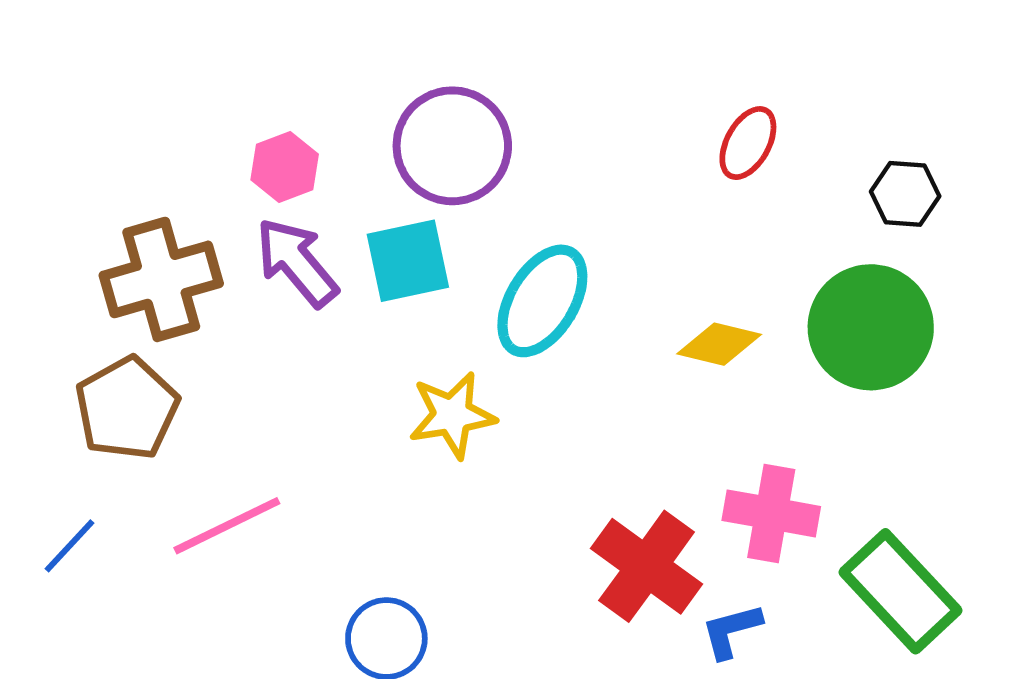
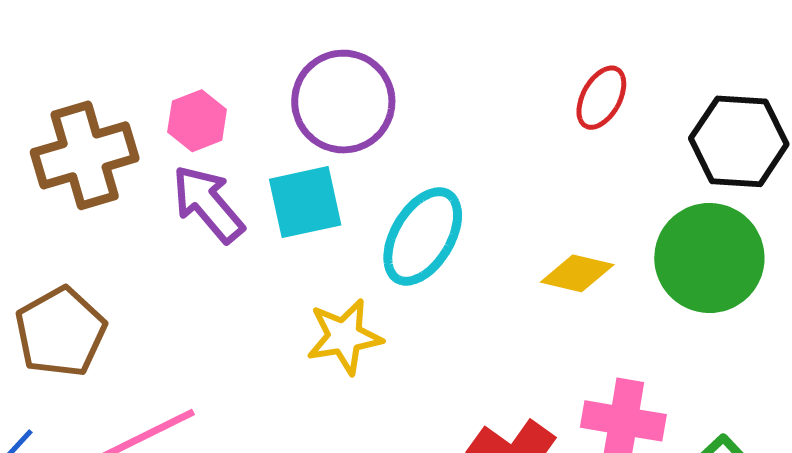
black hexagon: (905, 194) -> (739, 141), size x1.6
brown cross: (161, 279) -> (85, 155), moved

